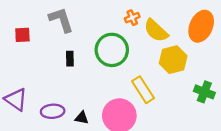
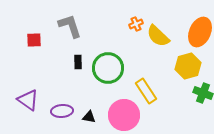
green circle: (112, 50) -> (108, 68), moved
yellow hexagon: (173, 60) -> (188, 66), moved

